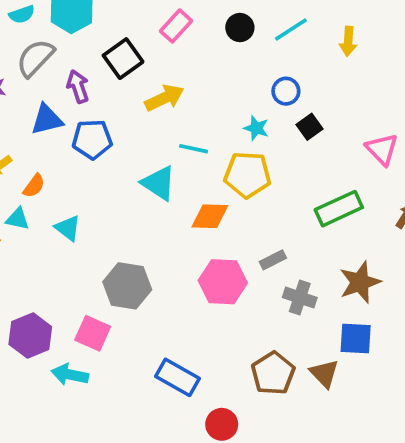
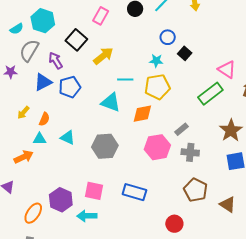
pink triangle: (382, 149) -> (227, 70), moved
gray hexagon: (127, 286) -> (105, 146), moved
gray cross: (300, 298) -> (190, 152), moved
brown triangle: (324, 373) -> (228, 204), moved
blue rectangle: (177, 377) -> (134, 192), moved

